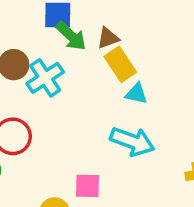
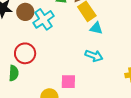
cyan arrow: (132, 141) -> (94, 56), size x0.7

